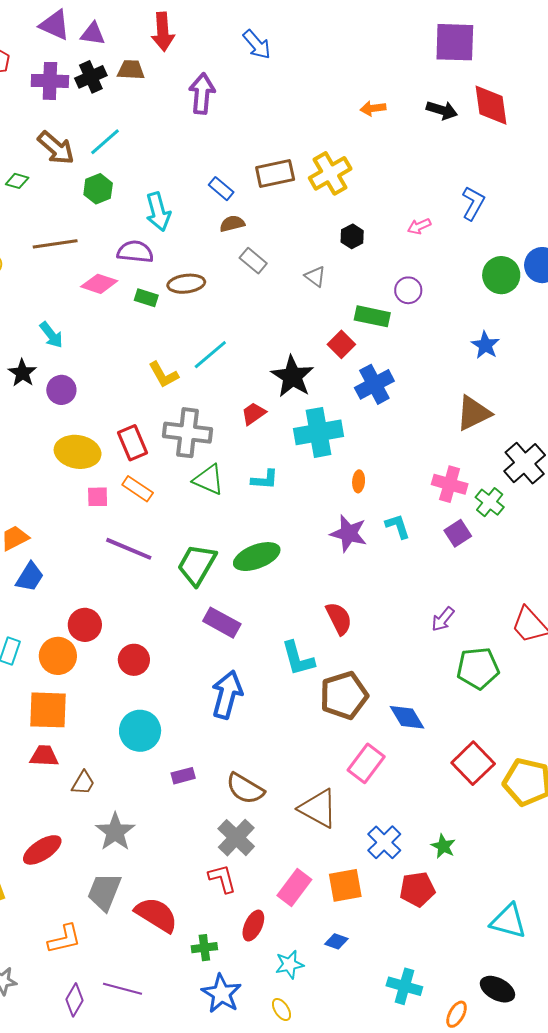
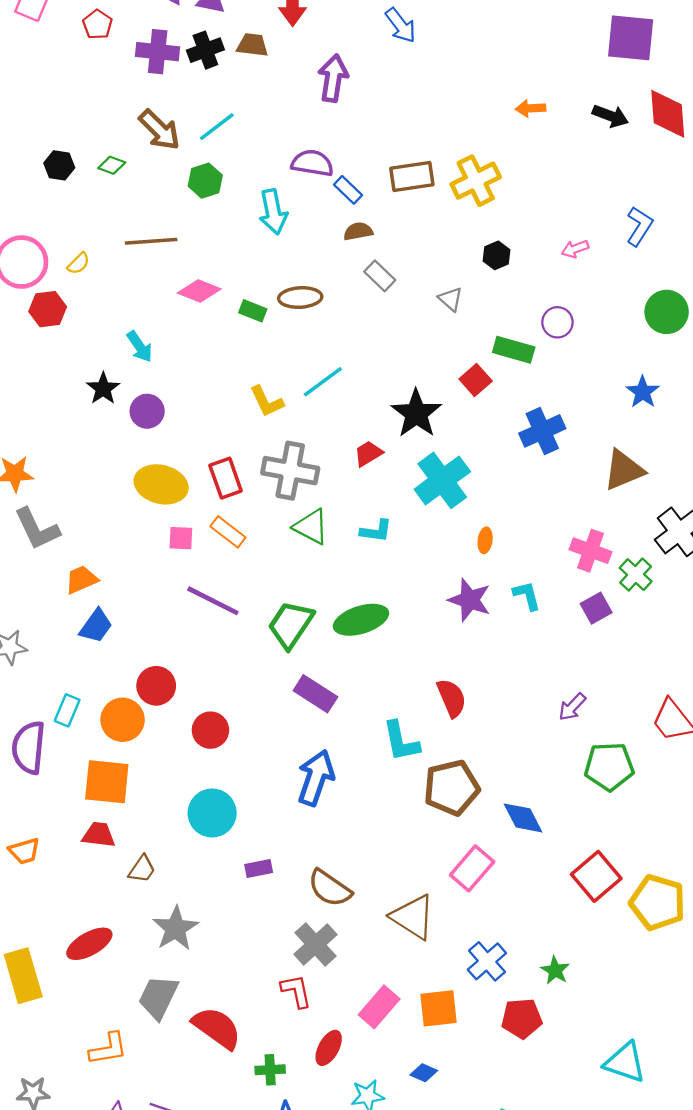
purple semicircle: (135, 252) -> (312, 163), moved
blue cross: (374, 384) -> (542, 431), moved
cyan cross: (319, 432) -> (442, 480), turned -30

